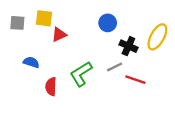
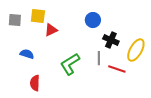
yellow ellipse: (157, 37) -> (136, 50), moved
gray line: (115, 67) -> (99, 58), turned -64
red semicircle: (51, 87) -> (35, 83), moved

